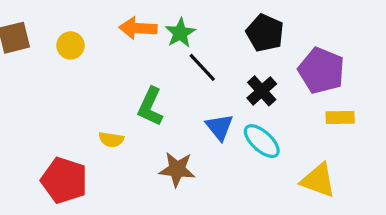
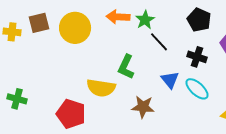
yellow circle: (70, 45) -> (75, 28), size x1.8
black cross: (262, 91) -> (197, 57), turned -30
yellow semicircle: (111, 140) -> (101, 88), size x1.8

